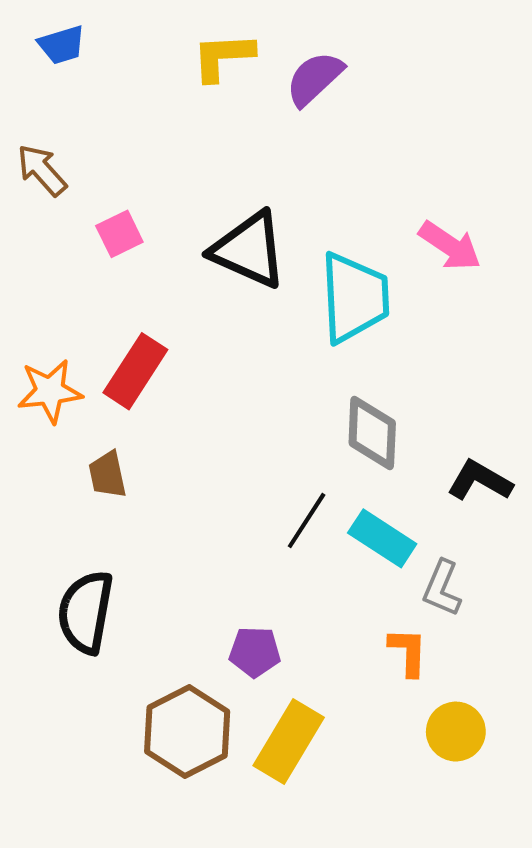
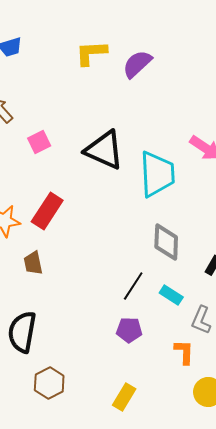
cyan rectangle: (382, 538) -> (171, 295), size x0.7
purple pentagon: (255, 652) -> (129, 330), moved
brown hexagon: (187, 732) -> (49, 383), moved, size x0.7
yellow rectangle: (289, 741) -> (124, 397), size x0.7

